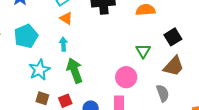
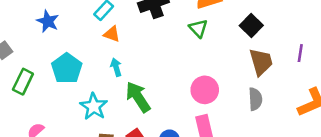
green triangle: (143, 51) -> (198, 28), moved
brown trapezoid: (174, 66) -> (261, 62), turned -45
gray semicircle: (163, 93) -> (255, 99), turned 30

